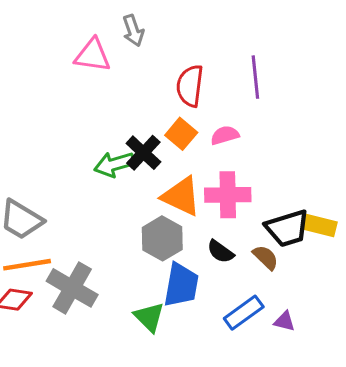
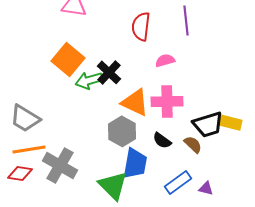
orange square: (181, 134) -> (68, 59), moved, size x1.5
green triangle: (149, 317) -> (113, 185), size x1.4

